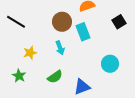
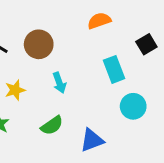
brown circle: (62, 22) -> (39, 44), moved
cyan rectangle: (83, 32) -> (114, 69), moved

